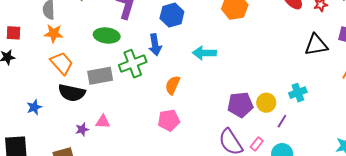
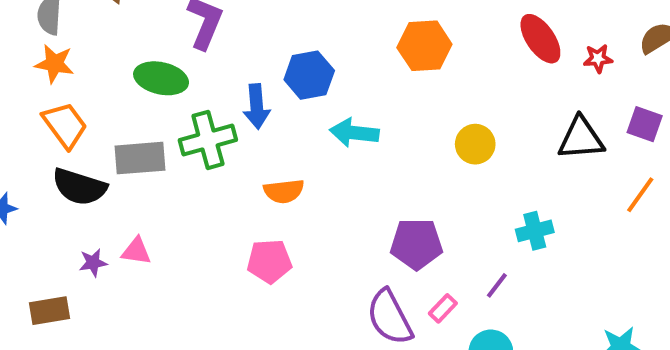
blue hexagon: (172, 15) -> (309, 75), moved
orange semicircle: (173, 85) -> (284, 191), turned -126
yellow circle: (266, 103) -> (475, 144), moved
pink rectangle: (257, 144) -> (443, 308), moved

